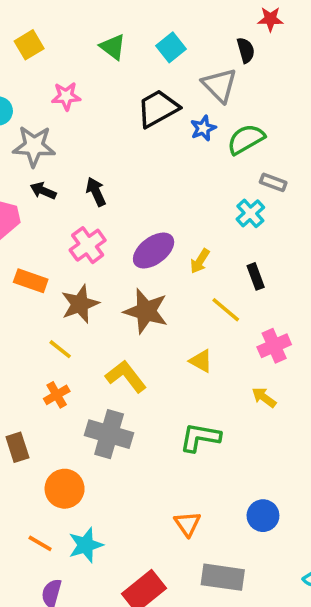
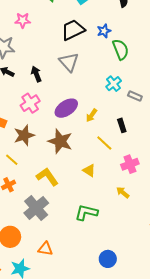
gray triangle: (220, 85) -> (69, 62), moved
blue star: (203, 128) -> (104, 31), moved
green semicircle: (246, 139) -> (121, 49), turned 95
gray rectangle: (273, 182) -> (135, 96), moved
cyan cross: (250, 213) -> (114, 84), moved
gray cross: (109, 434) -> (36, 208), turned 30
blue circle: (263, 516) -> (108, 259), moved
orange triangle: (187, 524) -> (45, 249), moved, turned -49

